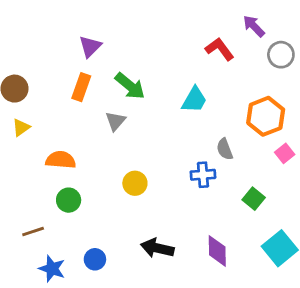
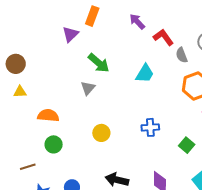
purple arrow: (254, 26) -> (137, 22), moved
orange rectangle: (81, 87) -> (92, 16), moved
yellow triangle: (21, 127) -> (20, 92), turned 32
gray semicircle: (225, 149) -> (182, 55), moved

